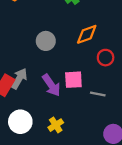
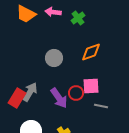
red circle: (106, 58) -> (76, 93), moved
pink square: (73, 80) -> (91, 86), moved

